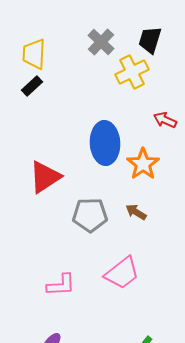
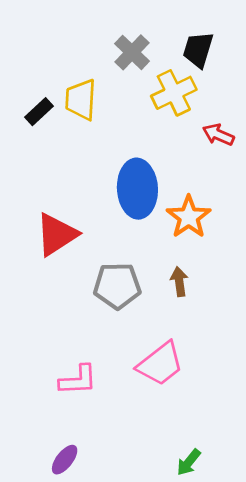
yellow trapezoid: (34, 54) -> (81, 100), moved
red arrow: (165, 120) -> (218, 135), moved
brown arrow: (136, 212) -> (179, 282), turned 50

